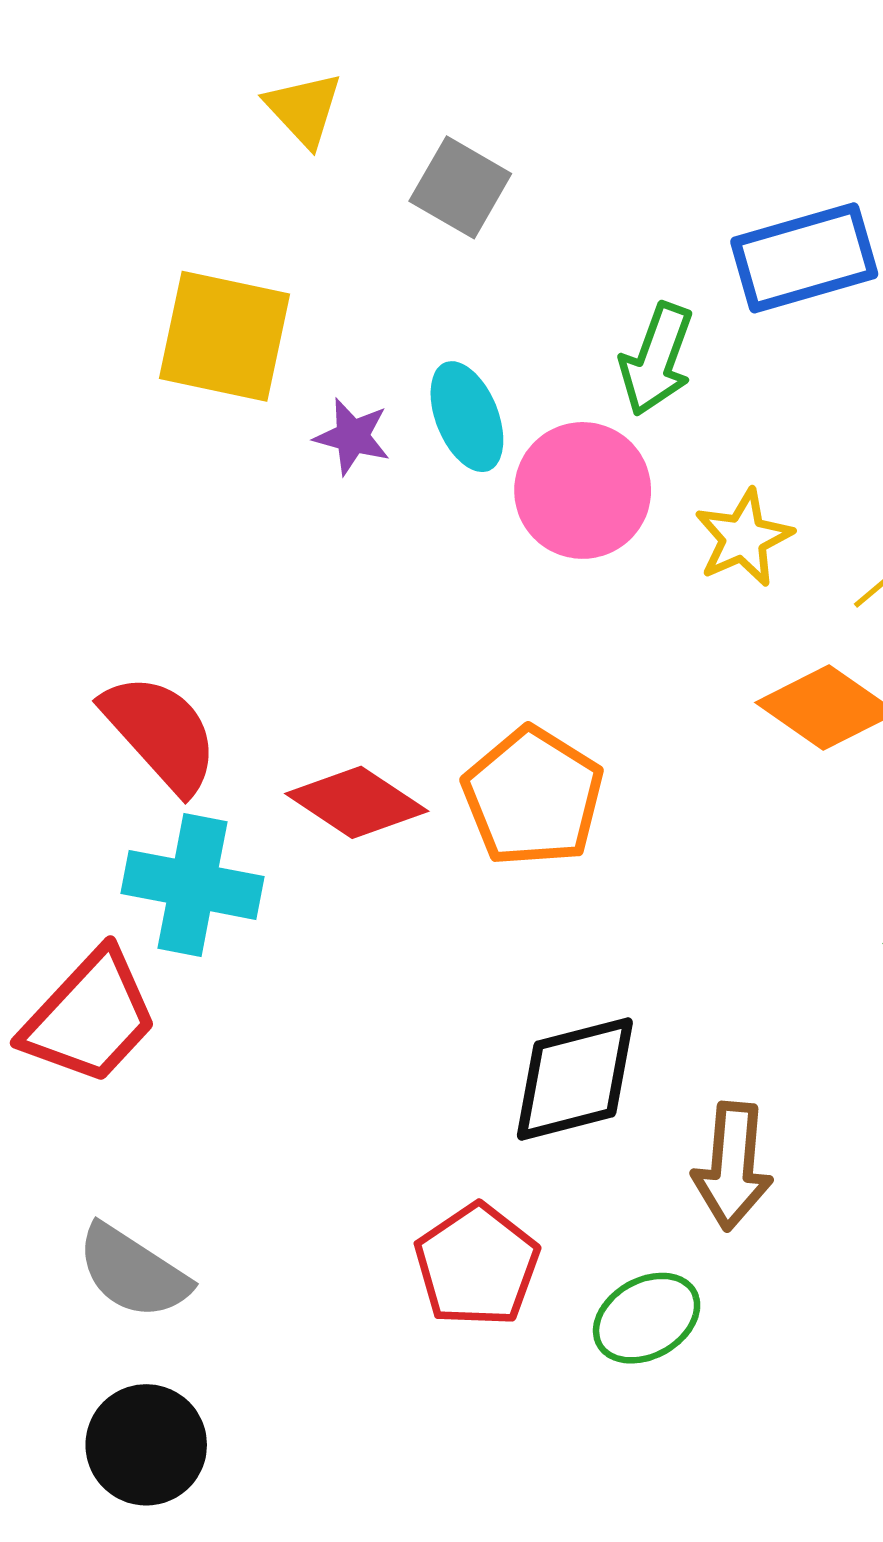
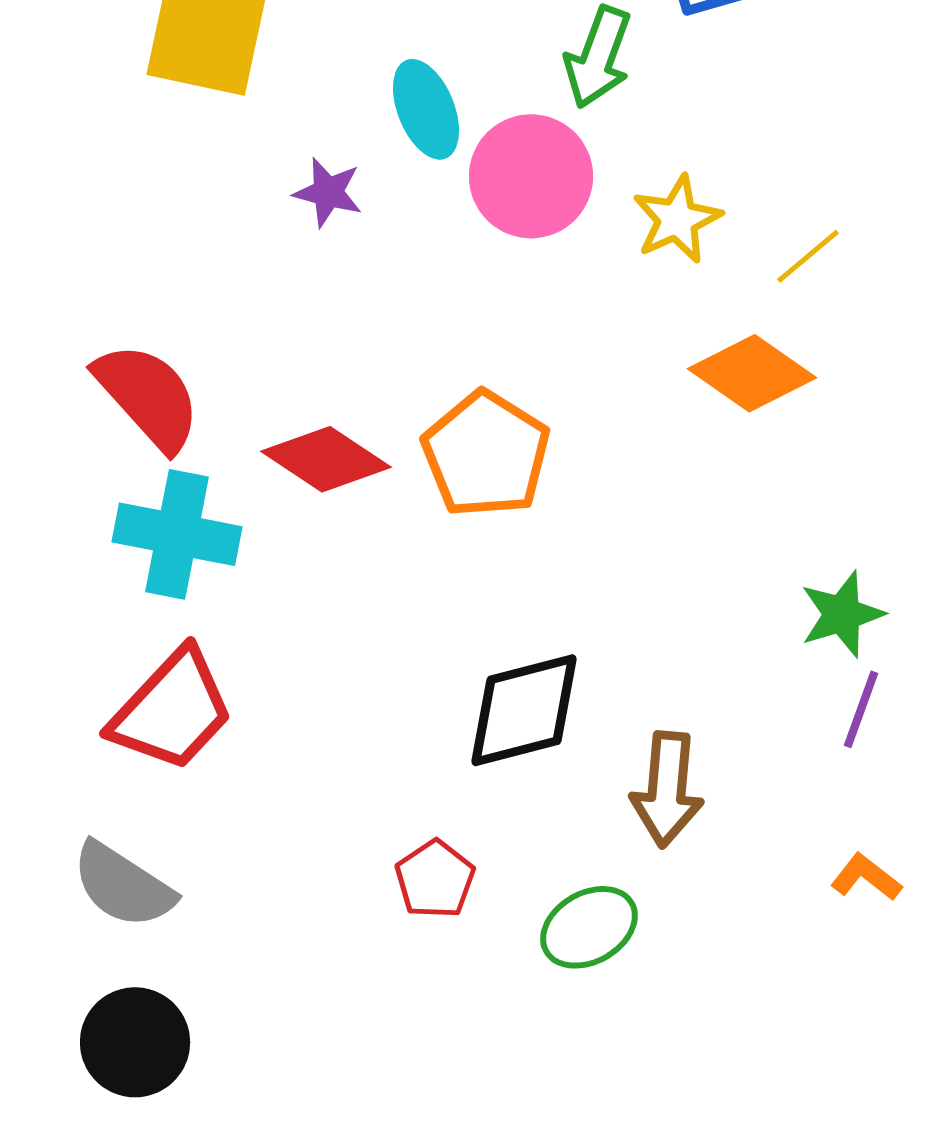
purple star: (352, 436) -> (328, 192), moved
red trapezoid: (90, 1017) -> (172, 710), moved
red pentagon: (477, 1265) -> (435, 879), size x0.7

